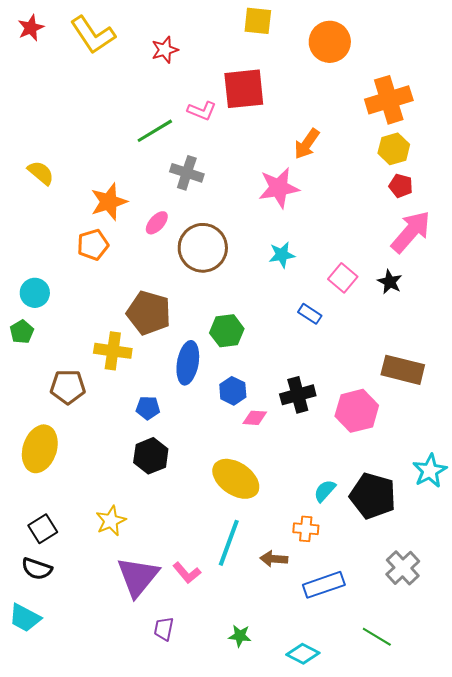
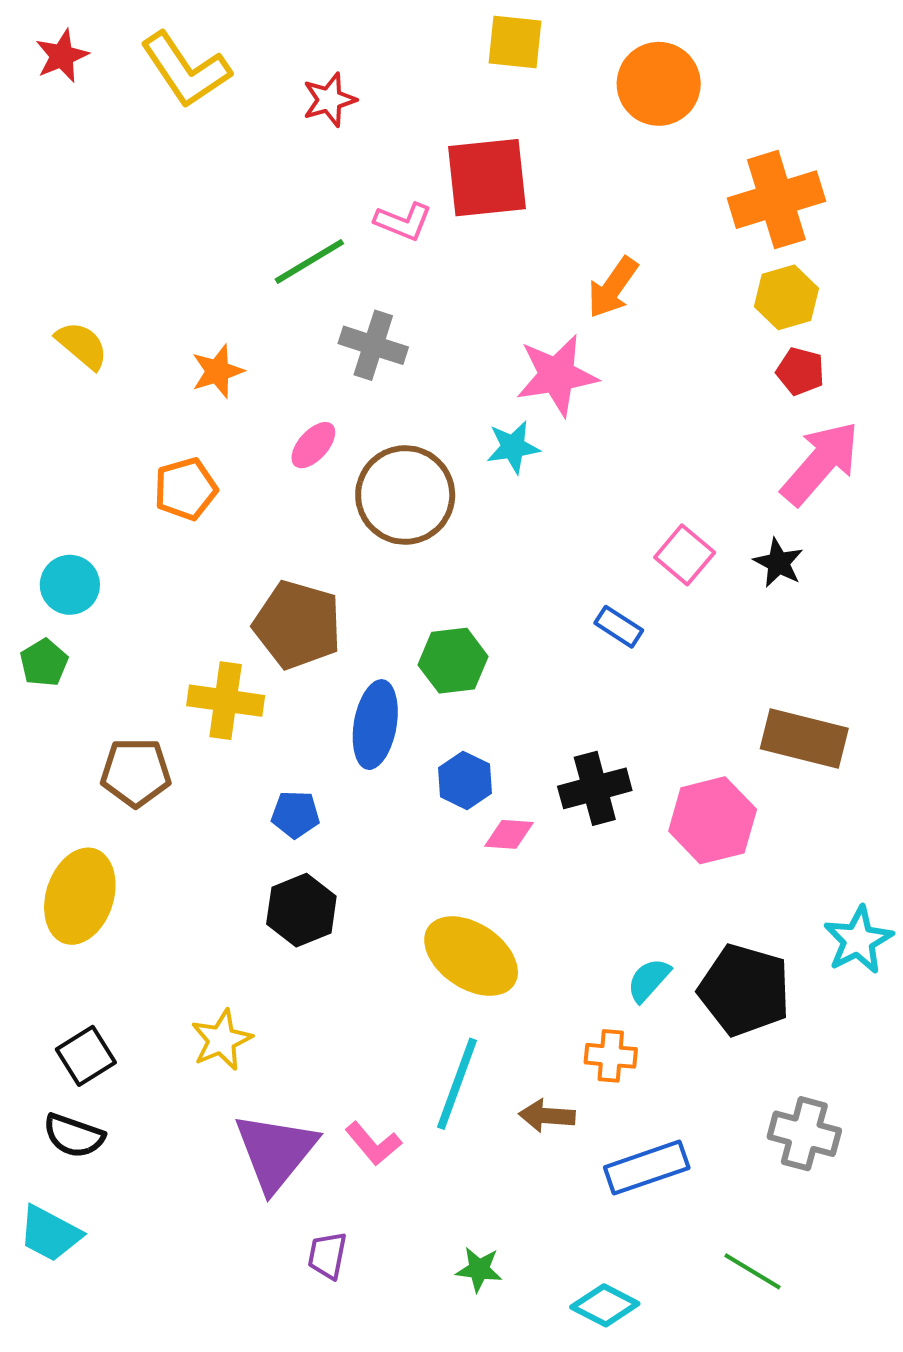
orange star: (109, 202) -> (218, 371), moved, size x0.7
cyan star: (282, 255) -> (513, 447), moved
gray cross: (403, 568) -> (804, 1134), turned -32

